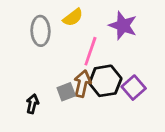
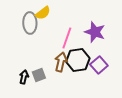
yellow semicircle: (73, 17) -> (43, 13), moved
purple star: (123, 26) -> (95, 32), moved
gray square: (66, 92) -> (39, 75), moved

